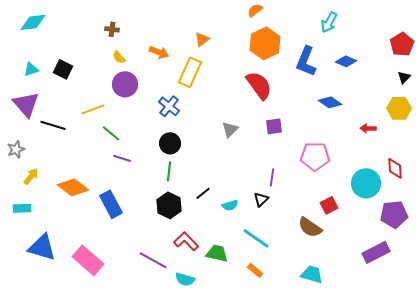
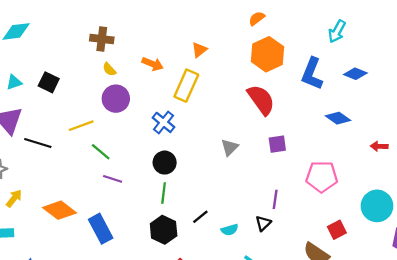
brown cross: (112, 29) -> (102, 39), size x1.5

